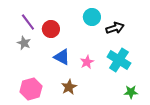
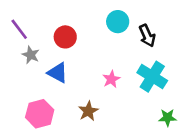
purple line: (28, 22) -> (19, 29), moved
black arrow: (115, 28) -> (147, 36), turned 84
blue triangle: (62, 57) -> (58, 73), moved

